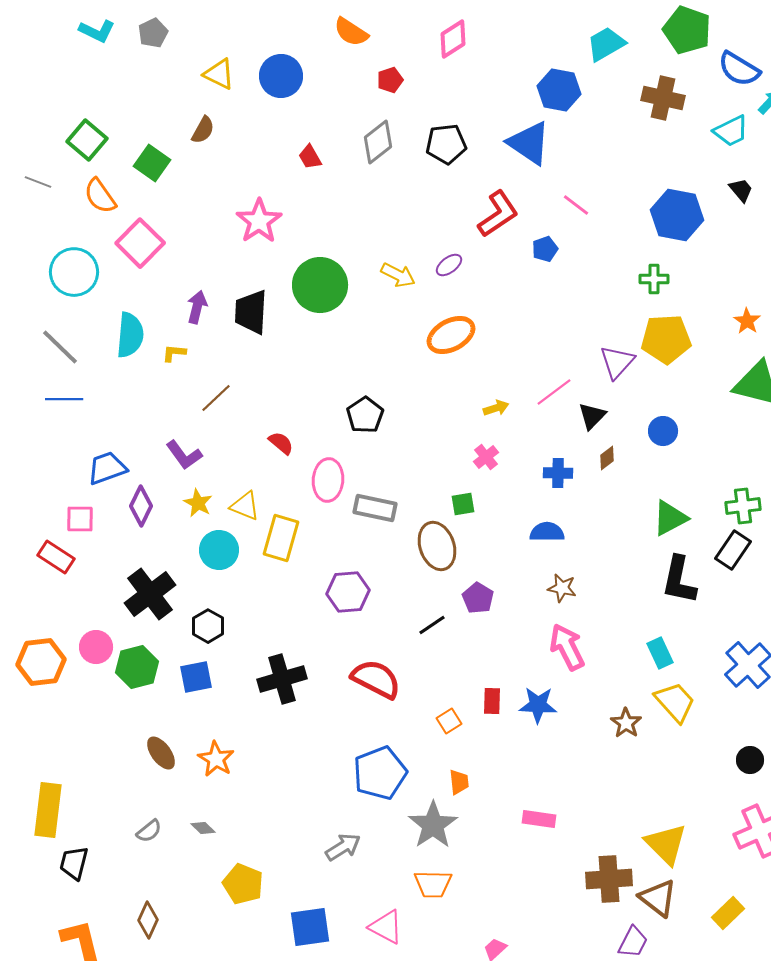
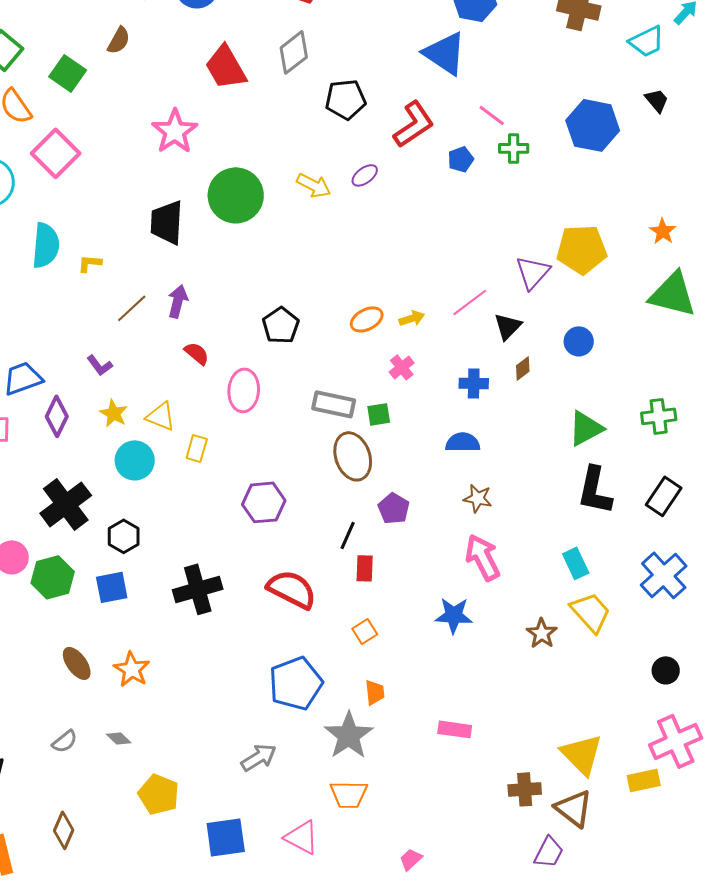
black pentagon: (446, 144) -> (346, 99), moved
red trapezoid: (310, 157) -> (226, 67), size x1.8
green cross: (654, 279) -> (514, 148), moved
purple arrow: (197, 307) -> (178, 301), moved
orange ellipse: (451, 335) -> (367, 319), moved, size x0.7
purple L-shape: (184, 455) -> (100, 365), size x0.7
gray rectangle: (375, 508) -> (334, 404), moved
yellow rectangle: (281, 538) -> (197, 448), size x0.6
black rectangle: (733, 550) -> (664, 496), moved
black line: (432, 625) -> (348, 535), turned -32
red rectangle: (492, 701) -> (365, 568), moved
brown cross: (609, 879) -> (525, 789), size x0.7
yellow rectangle: (728, 913) -> (644, 780), moved, turned 32

